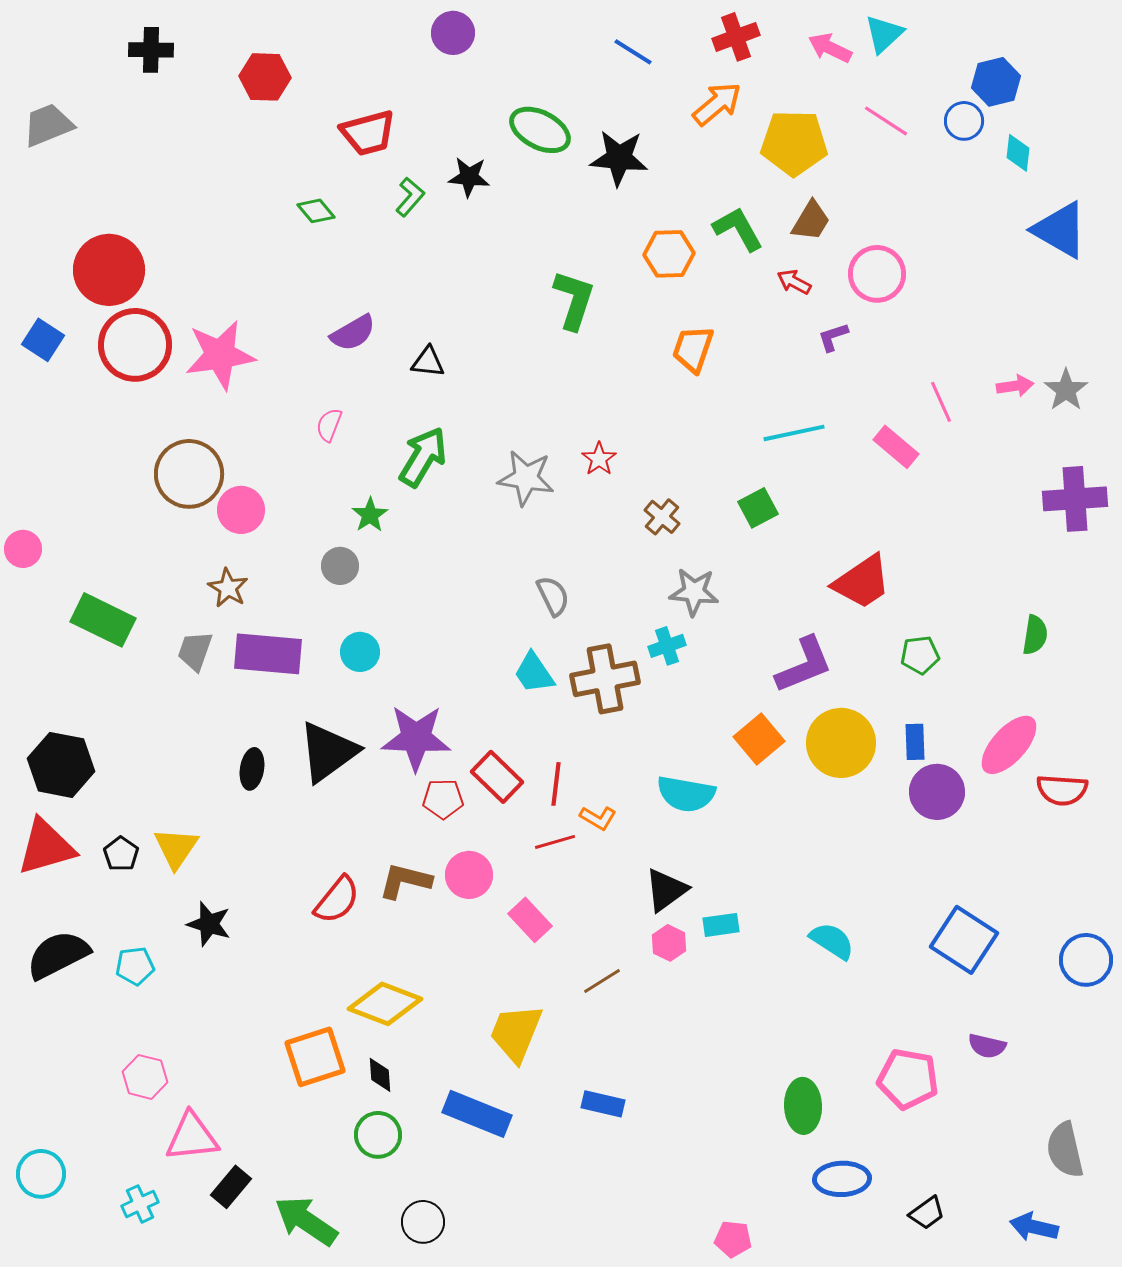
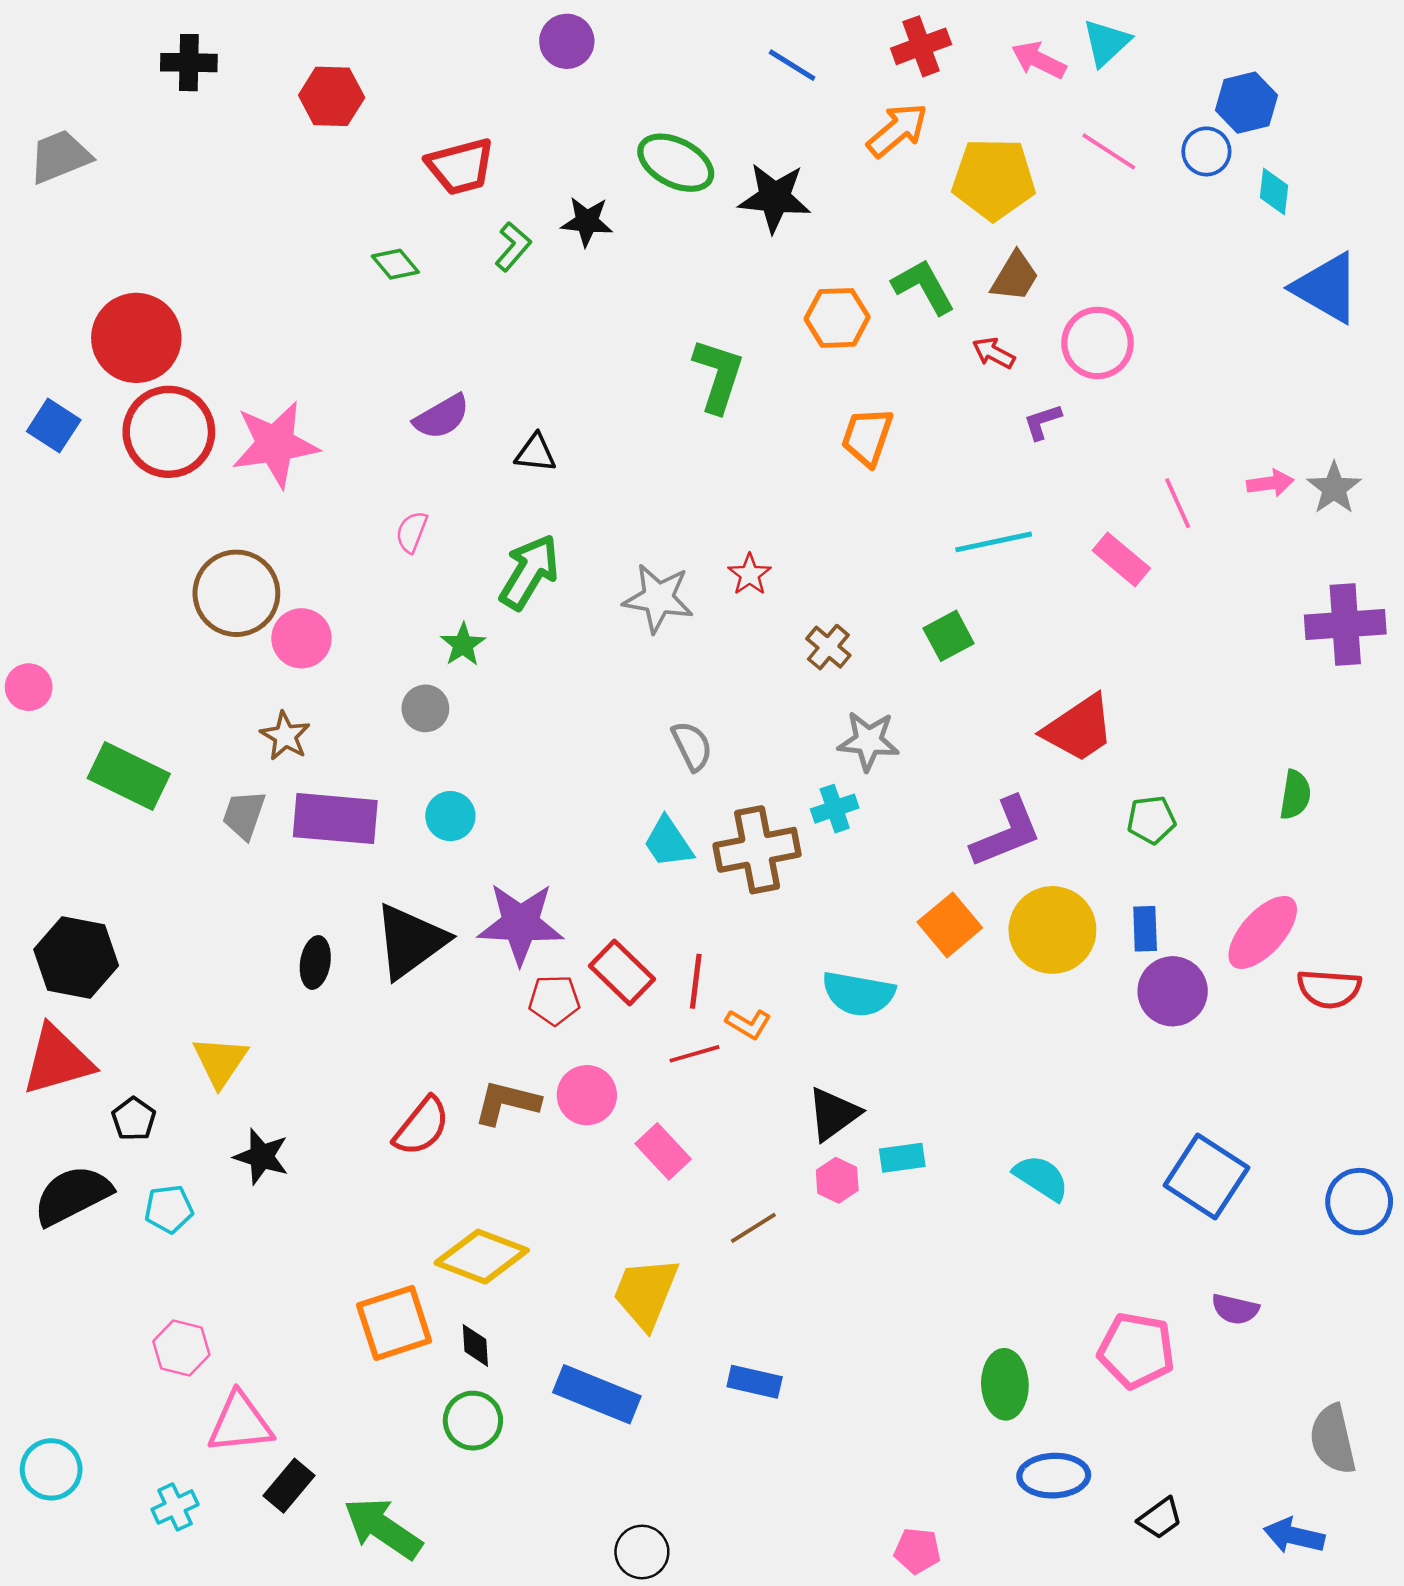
black pentagon: (121, 854) -> (134, 1119), moved
black circle: (423, 1222) -> (642, 1552), moved

